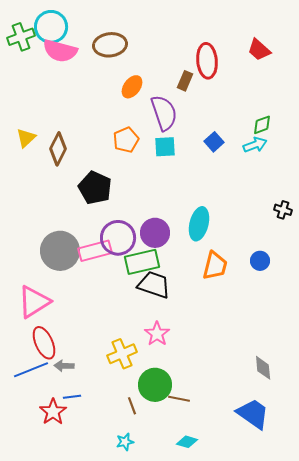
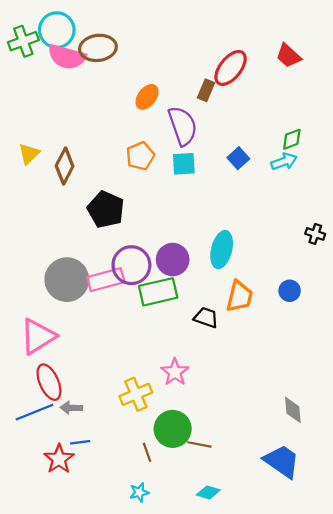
brown ellipse: (110, 45) -> (98, 48), moved
red ellipse: (207, 61) -> (231, 68), turned 44
black trapezoid: (154, 285) -> (206, 317), moved, size x0.7

